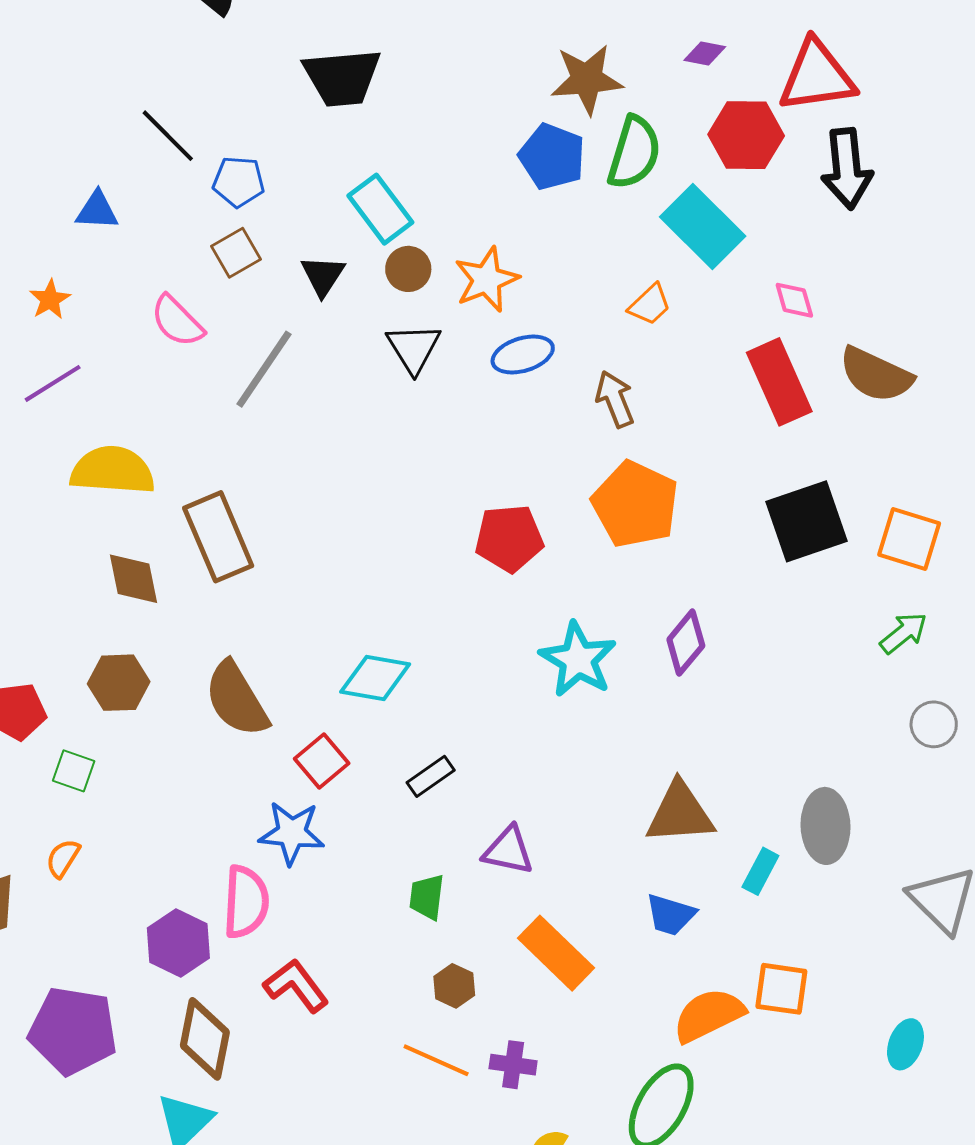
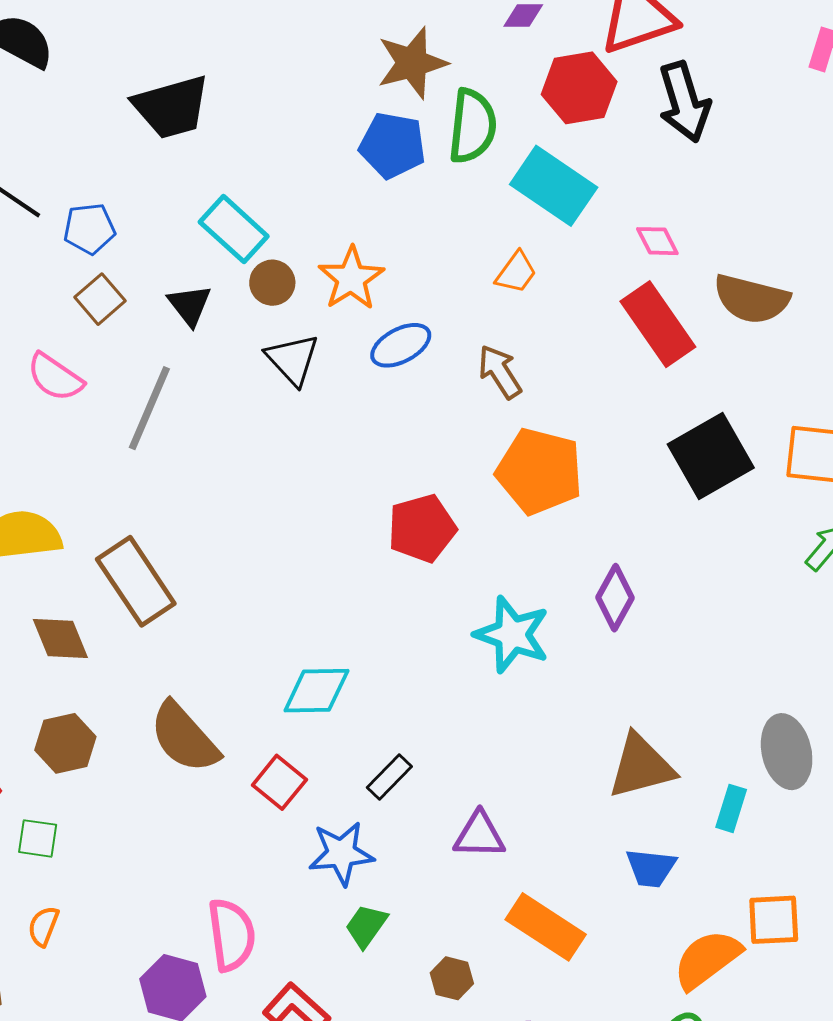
blue star: (292, 833) -> (341, 853), moved
green trapezoid: (427, 897) -> (366, 926), moved, turned 39

